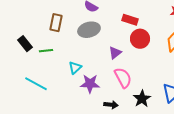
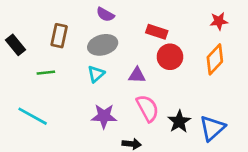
black rectangle: (25, 44) -> (15, 45), moved
purple triangle: (115, 53) -> (137, 75), turned 40
cyan triangle: (75, 68) -> (96, 74), moved
black star: (142, 99) -> (179, 121), moved

